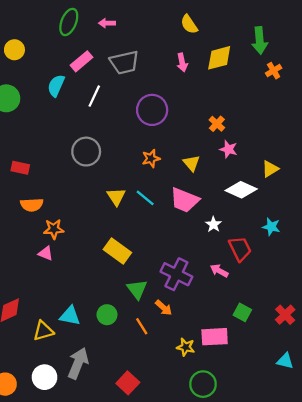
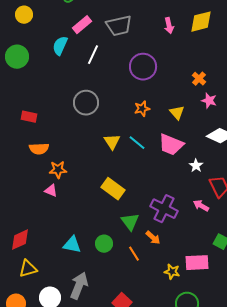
yellow triangle: (43, 331) -> (28, 269), moved

